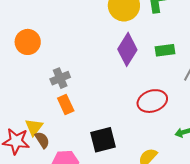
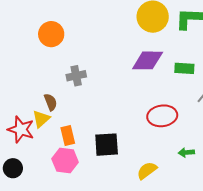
purple diamond: (127, 49) -> (148, 60), turned 48
orange rectangle: (66, 105) -> (68, 136), moved
brown semicircle: (42, 140) -> (51, 102), moved

